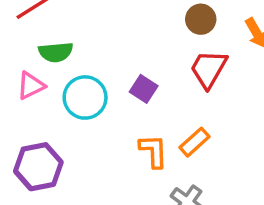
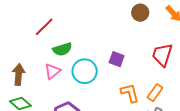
red trapezoid: (209, 69) -> (162, 55), moved
orange rectangle: (195, 142) -> (155, 93), moved

